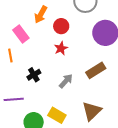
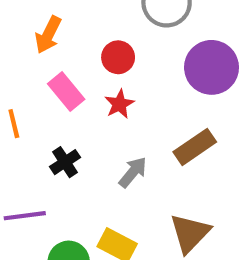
orange arrow: (41, 15) -> (48, 35), moved
pink rectangle: (21, 34) -> (66, 91), moved

